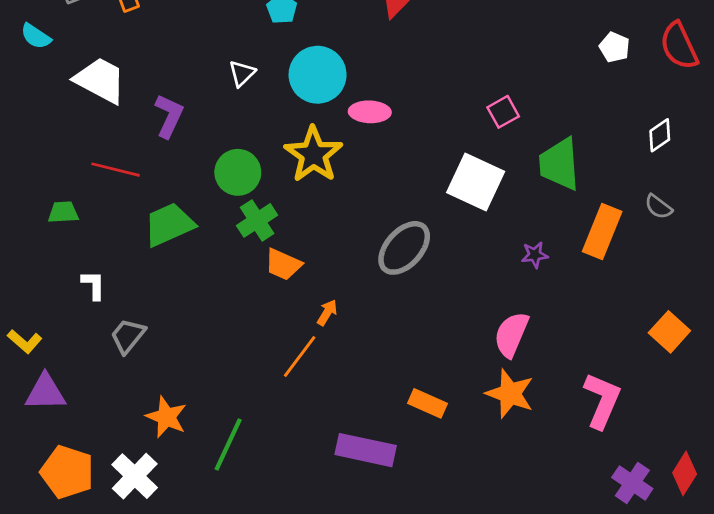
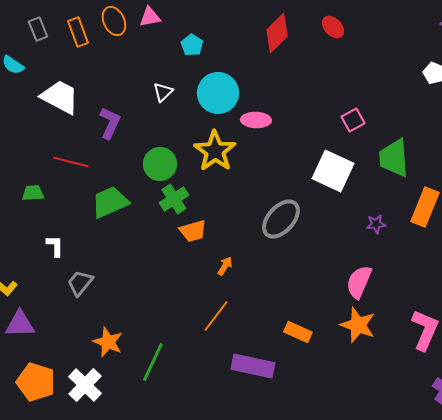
orange trapezoid: (283, 264) -> (193, 231), turned -40
orange line: (300, 357) -> (216, 316), moved

